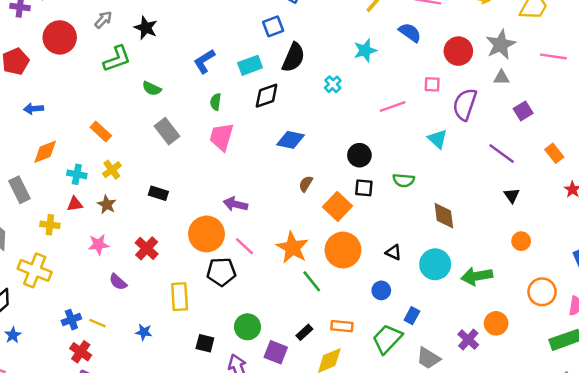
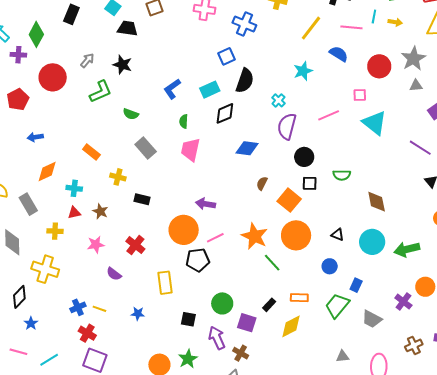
purple semicircle: (465, 104) -> (287, 126), moved
cyan triangle: (438, 139) -> (375, 123), moved, size x1.5
yellow cross: (112, 170) -> (118, 177), moved, turned -35
pink line: (244, 246) -> (215, 238), turned -66

